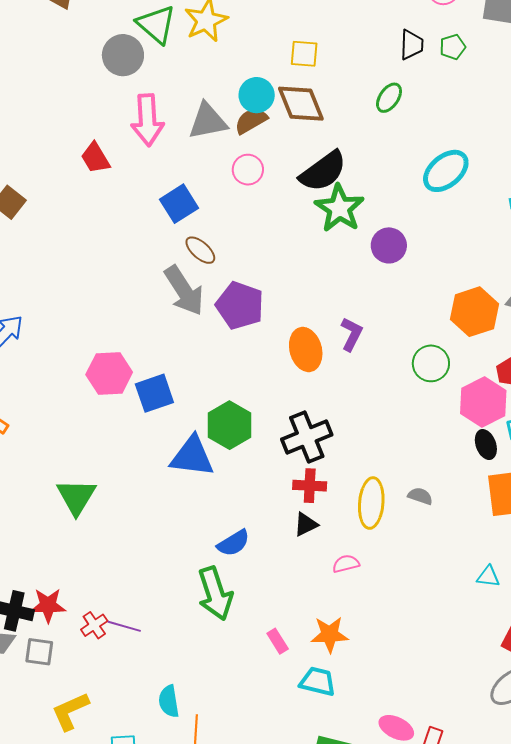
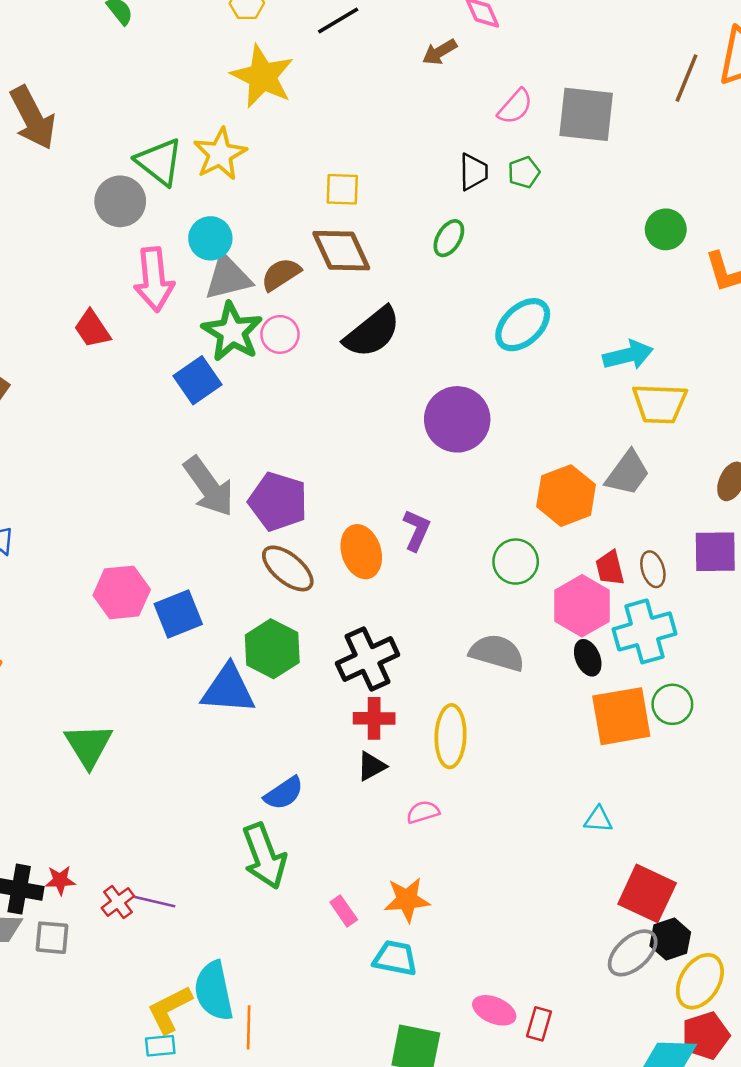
cyan circle: (257, 95) -> (210, 238), moved
green star: (339, 208) -> (232, 332), moved
purple circle: (389, 245) -> (457, 419), size x1.5
brown ellipse: (200, 250) -> (288, 568), moved, size x1.4
gray semicircle: (420, 496) -> (497, 653), moved, size x1.8
red star: (48, 605) -> (60, 880), size x0.7
cyan semicircle: (169, 701) -> (214, 991), size x1.5
yellow L-shape: (70, 711) -> (170, 1009), moved

